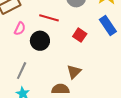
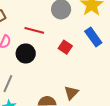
brown triangle: (74, 72) -> (71, 93), moved

